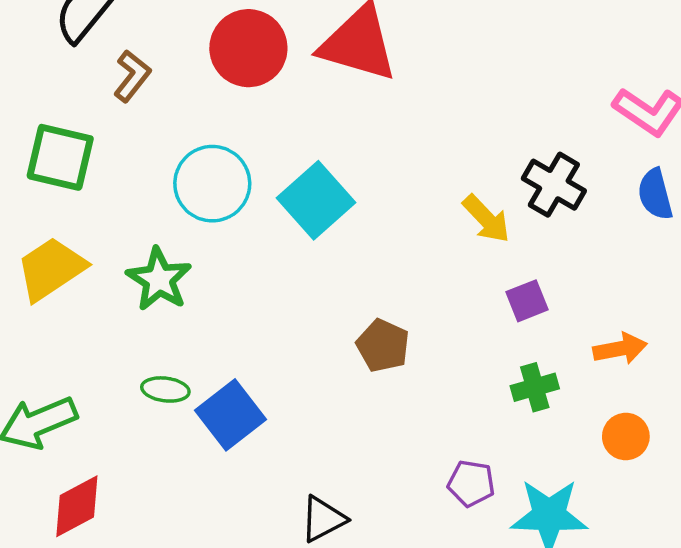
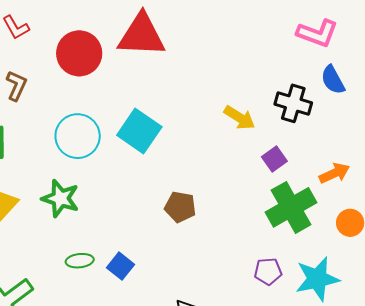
black cross: (554, 185) -> (293, 103), moved
brown pentagon: (383, 346) -> (180, 207), moved
green cross: (535, 387) -> (291, 207), size x1.8
blue square: (230, 415) -> (121, 266), size x0.7

